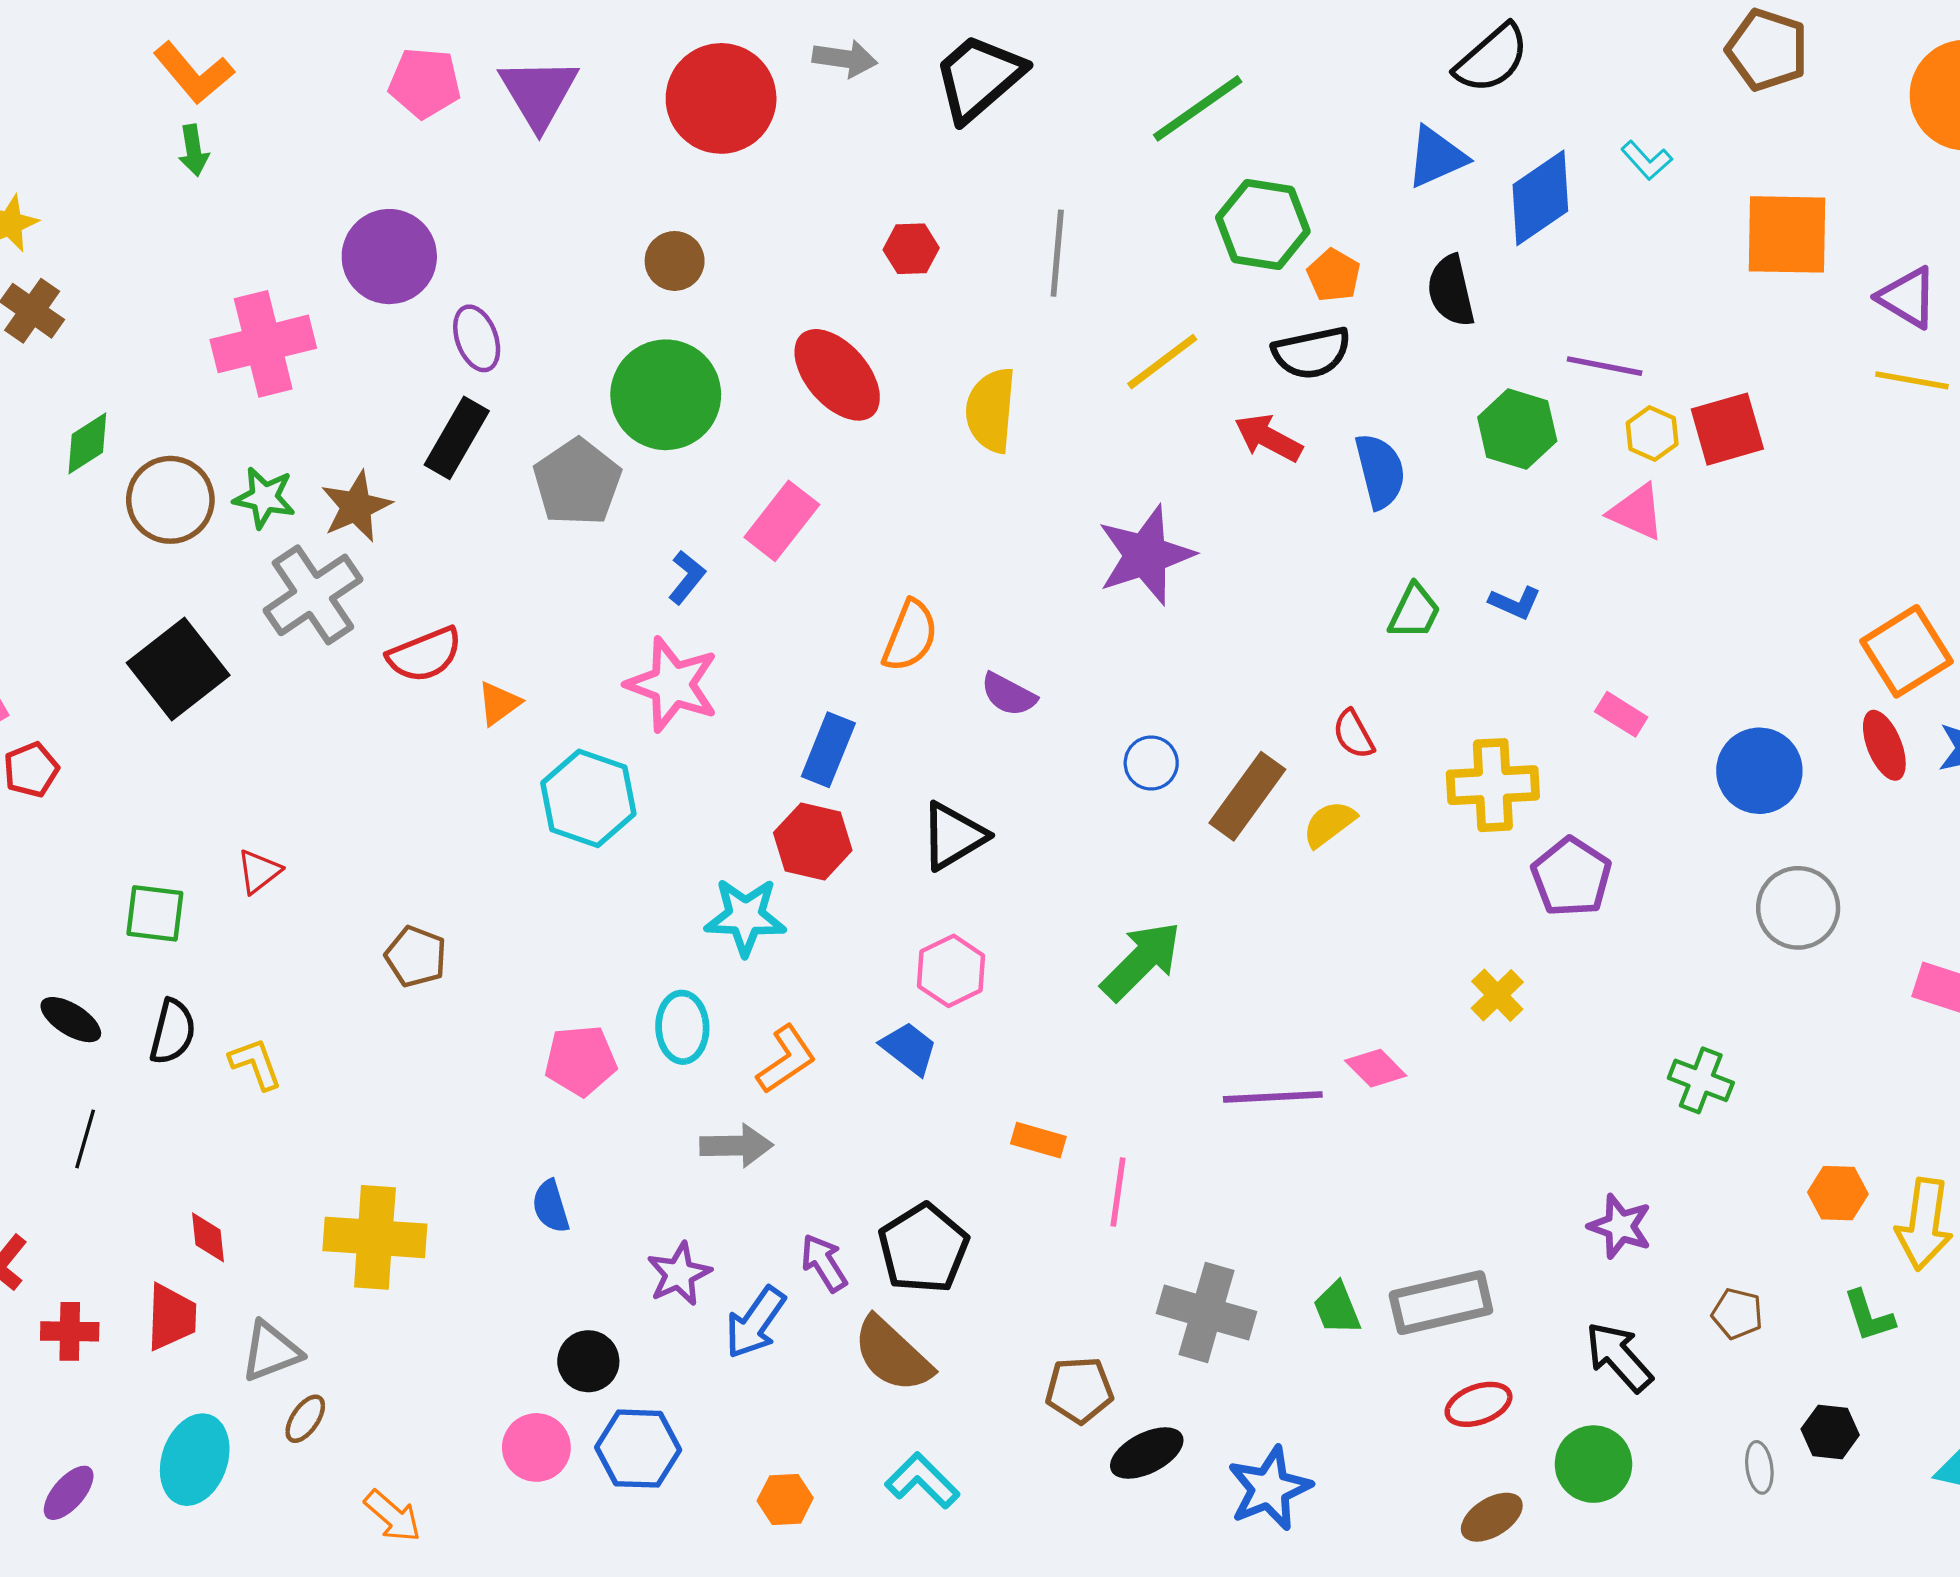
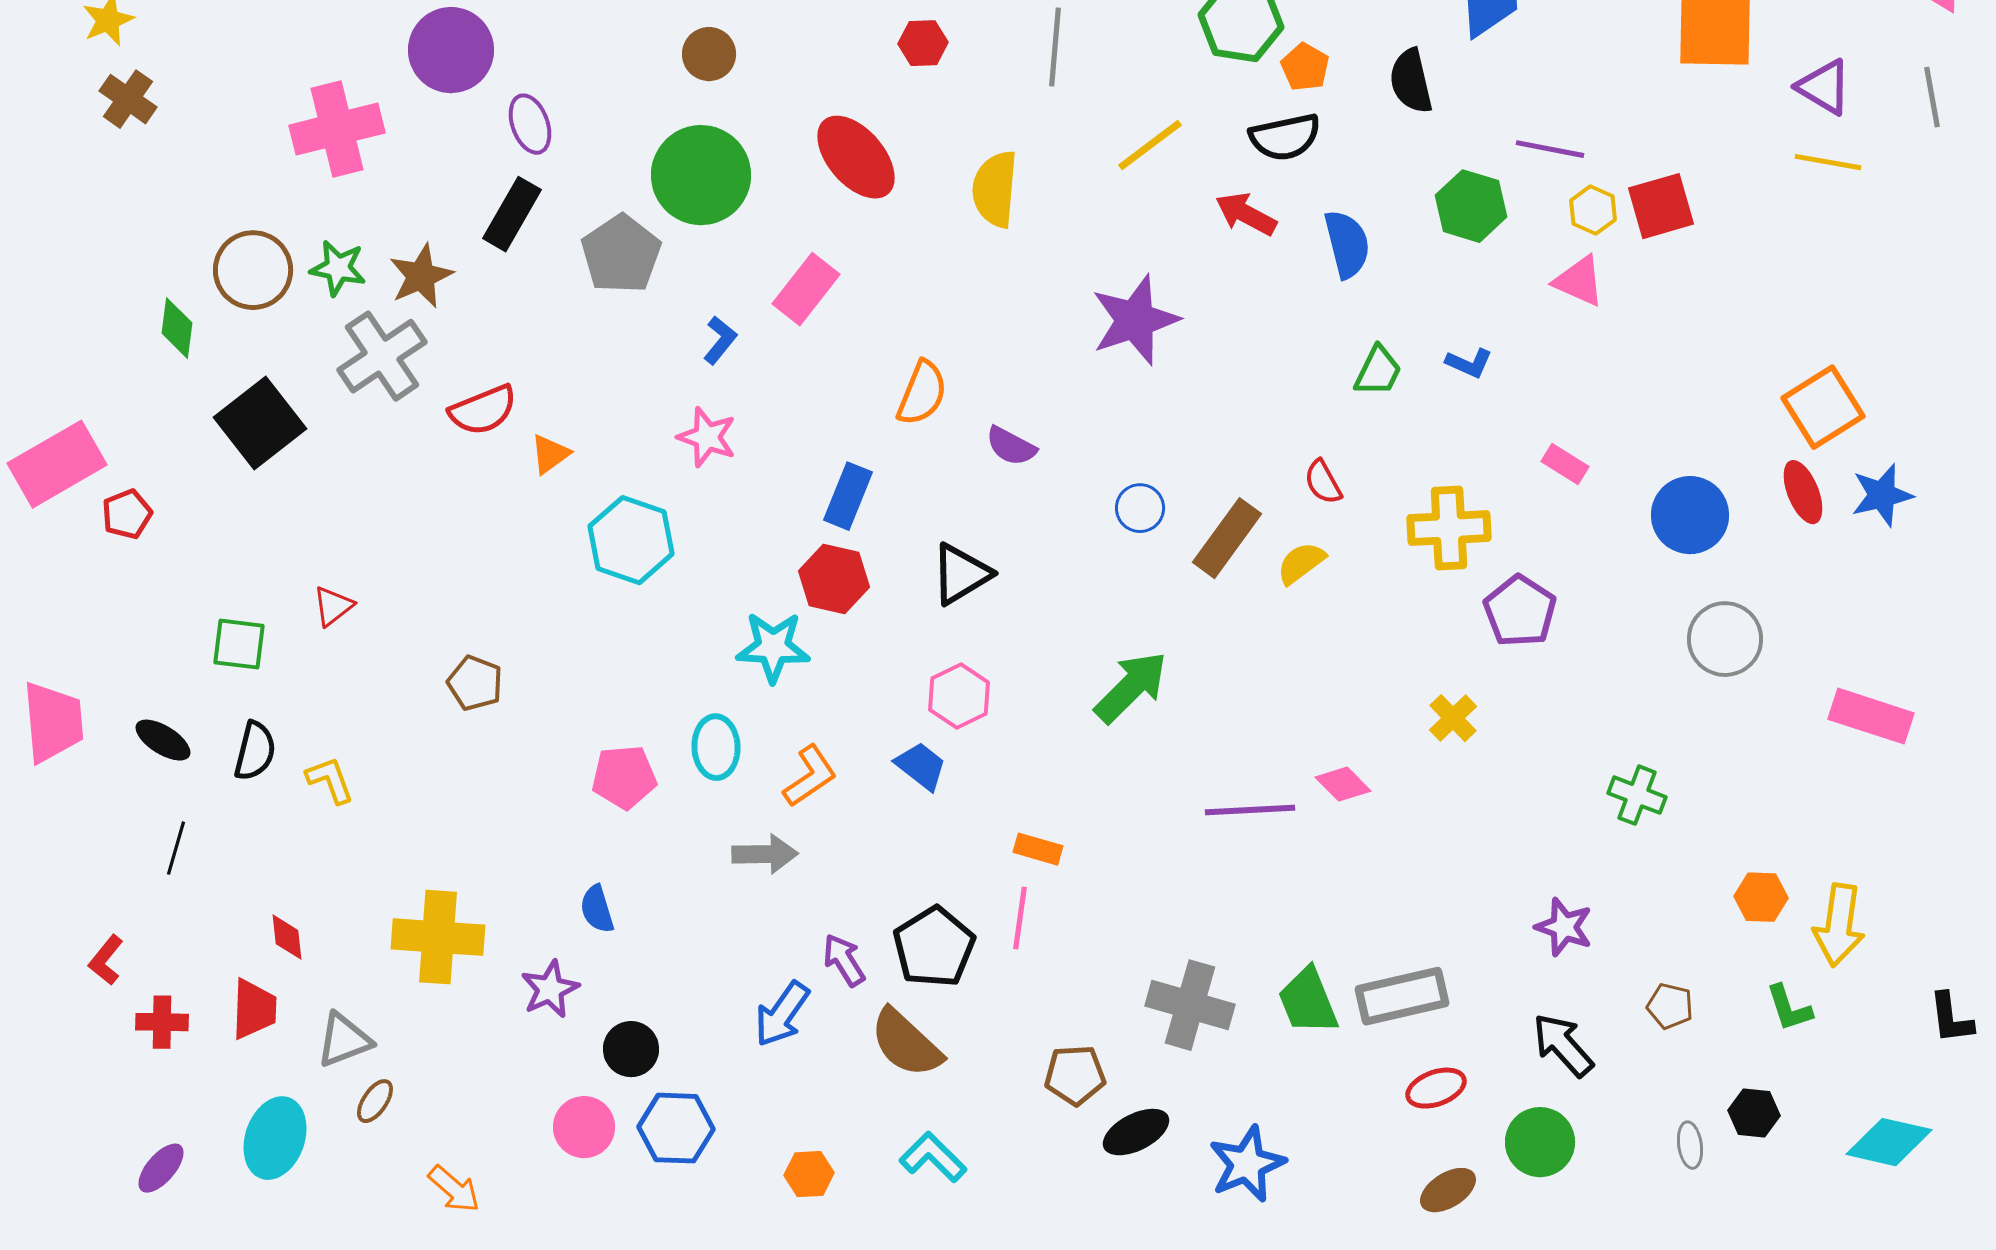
green diamond: (87, 443) -> (177, 328), moved, turned -50
pink star: (672, 684) -> (707, 437), size x0.7
pink line: (1118, 1192) -> (1020, 918), moved
purple star: (679, 1274) -> (550, 989), moved
green trapezoid: (1337, 1308) -> (1308, 1001), size x1.4

